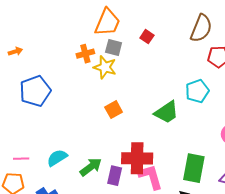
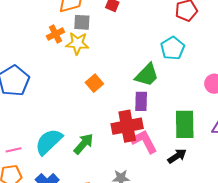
cyan semicircle: (57, 158) -> (49, 142), size x1.4
purple rectangle: (115, 176) -> (141, 101), moved

